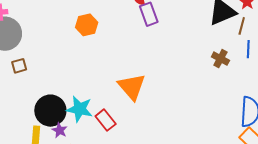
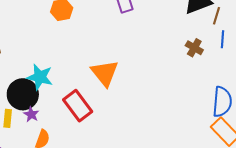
cyan star: (80, 109) -> (40, 77), moved
red rectangle: (106, 120) -> (78, 106), size x1.4

